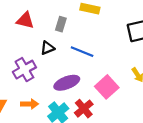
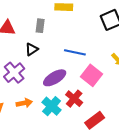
blue line: (82, 52) -> (75, 52), moved

